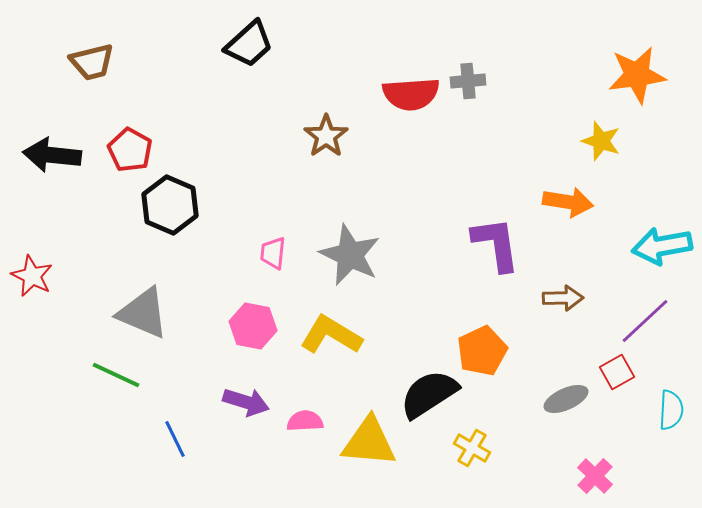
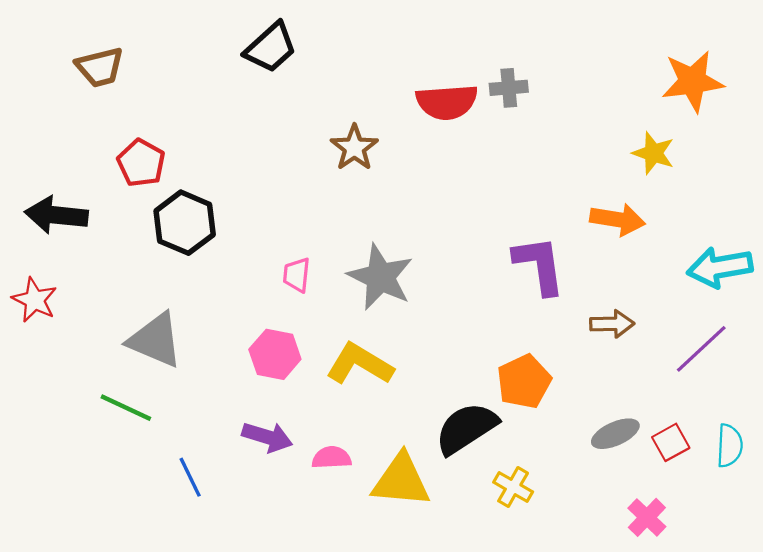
black arrow: (52, 155) -> (56, 215), moved
red square: (617, 372) -> (671, 442), moved

